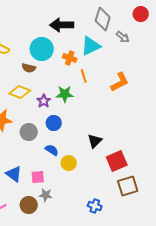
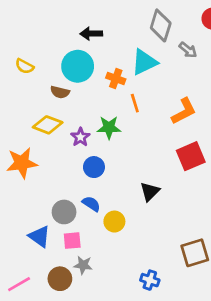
black arrow: (62, 25) -> (91, 34), moved, size x0.7
gray circle: (29, 132) -> (64, 212), moved
red square: (117, 161) -> (191, 156), moved

